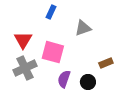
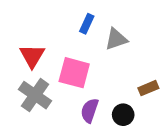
blue rectangle: (51, 12) -> (87, 24), moved
gray cross: (25, 68) -> (35, 95), turned -30

